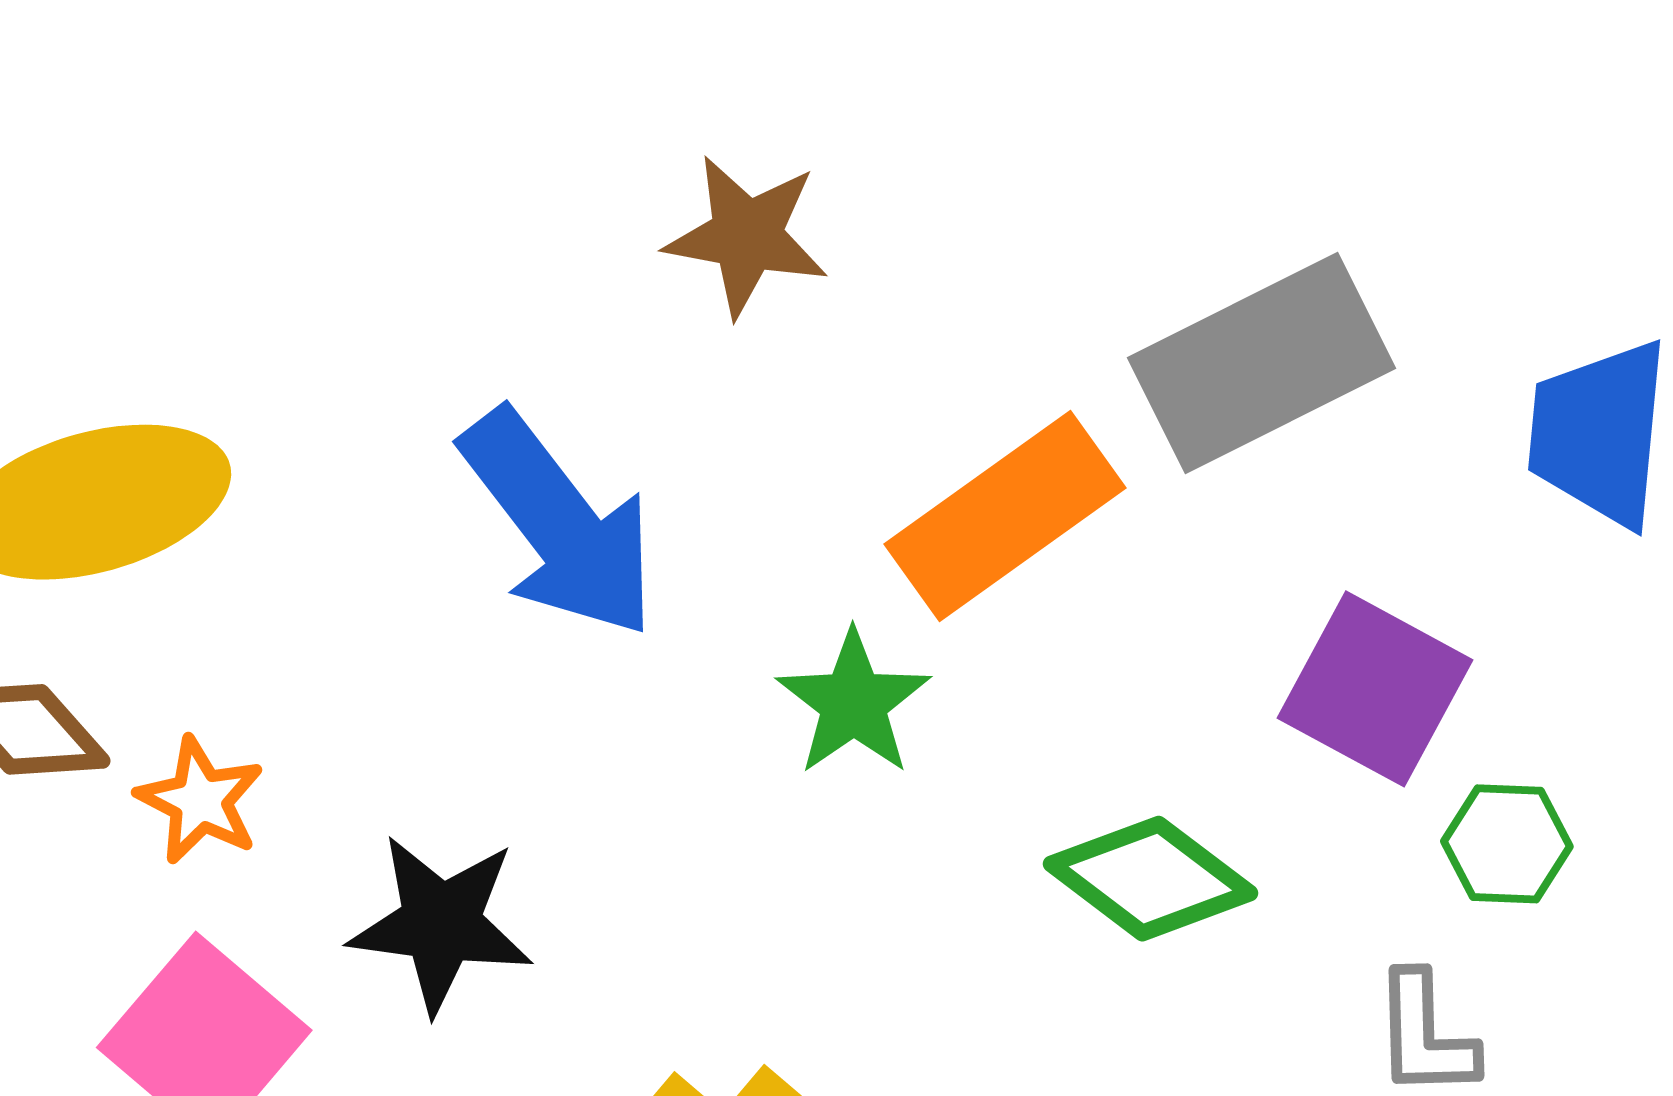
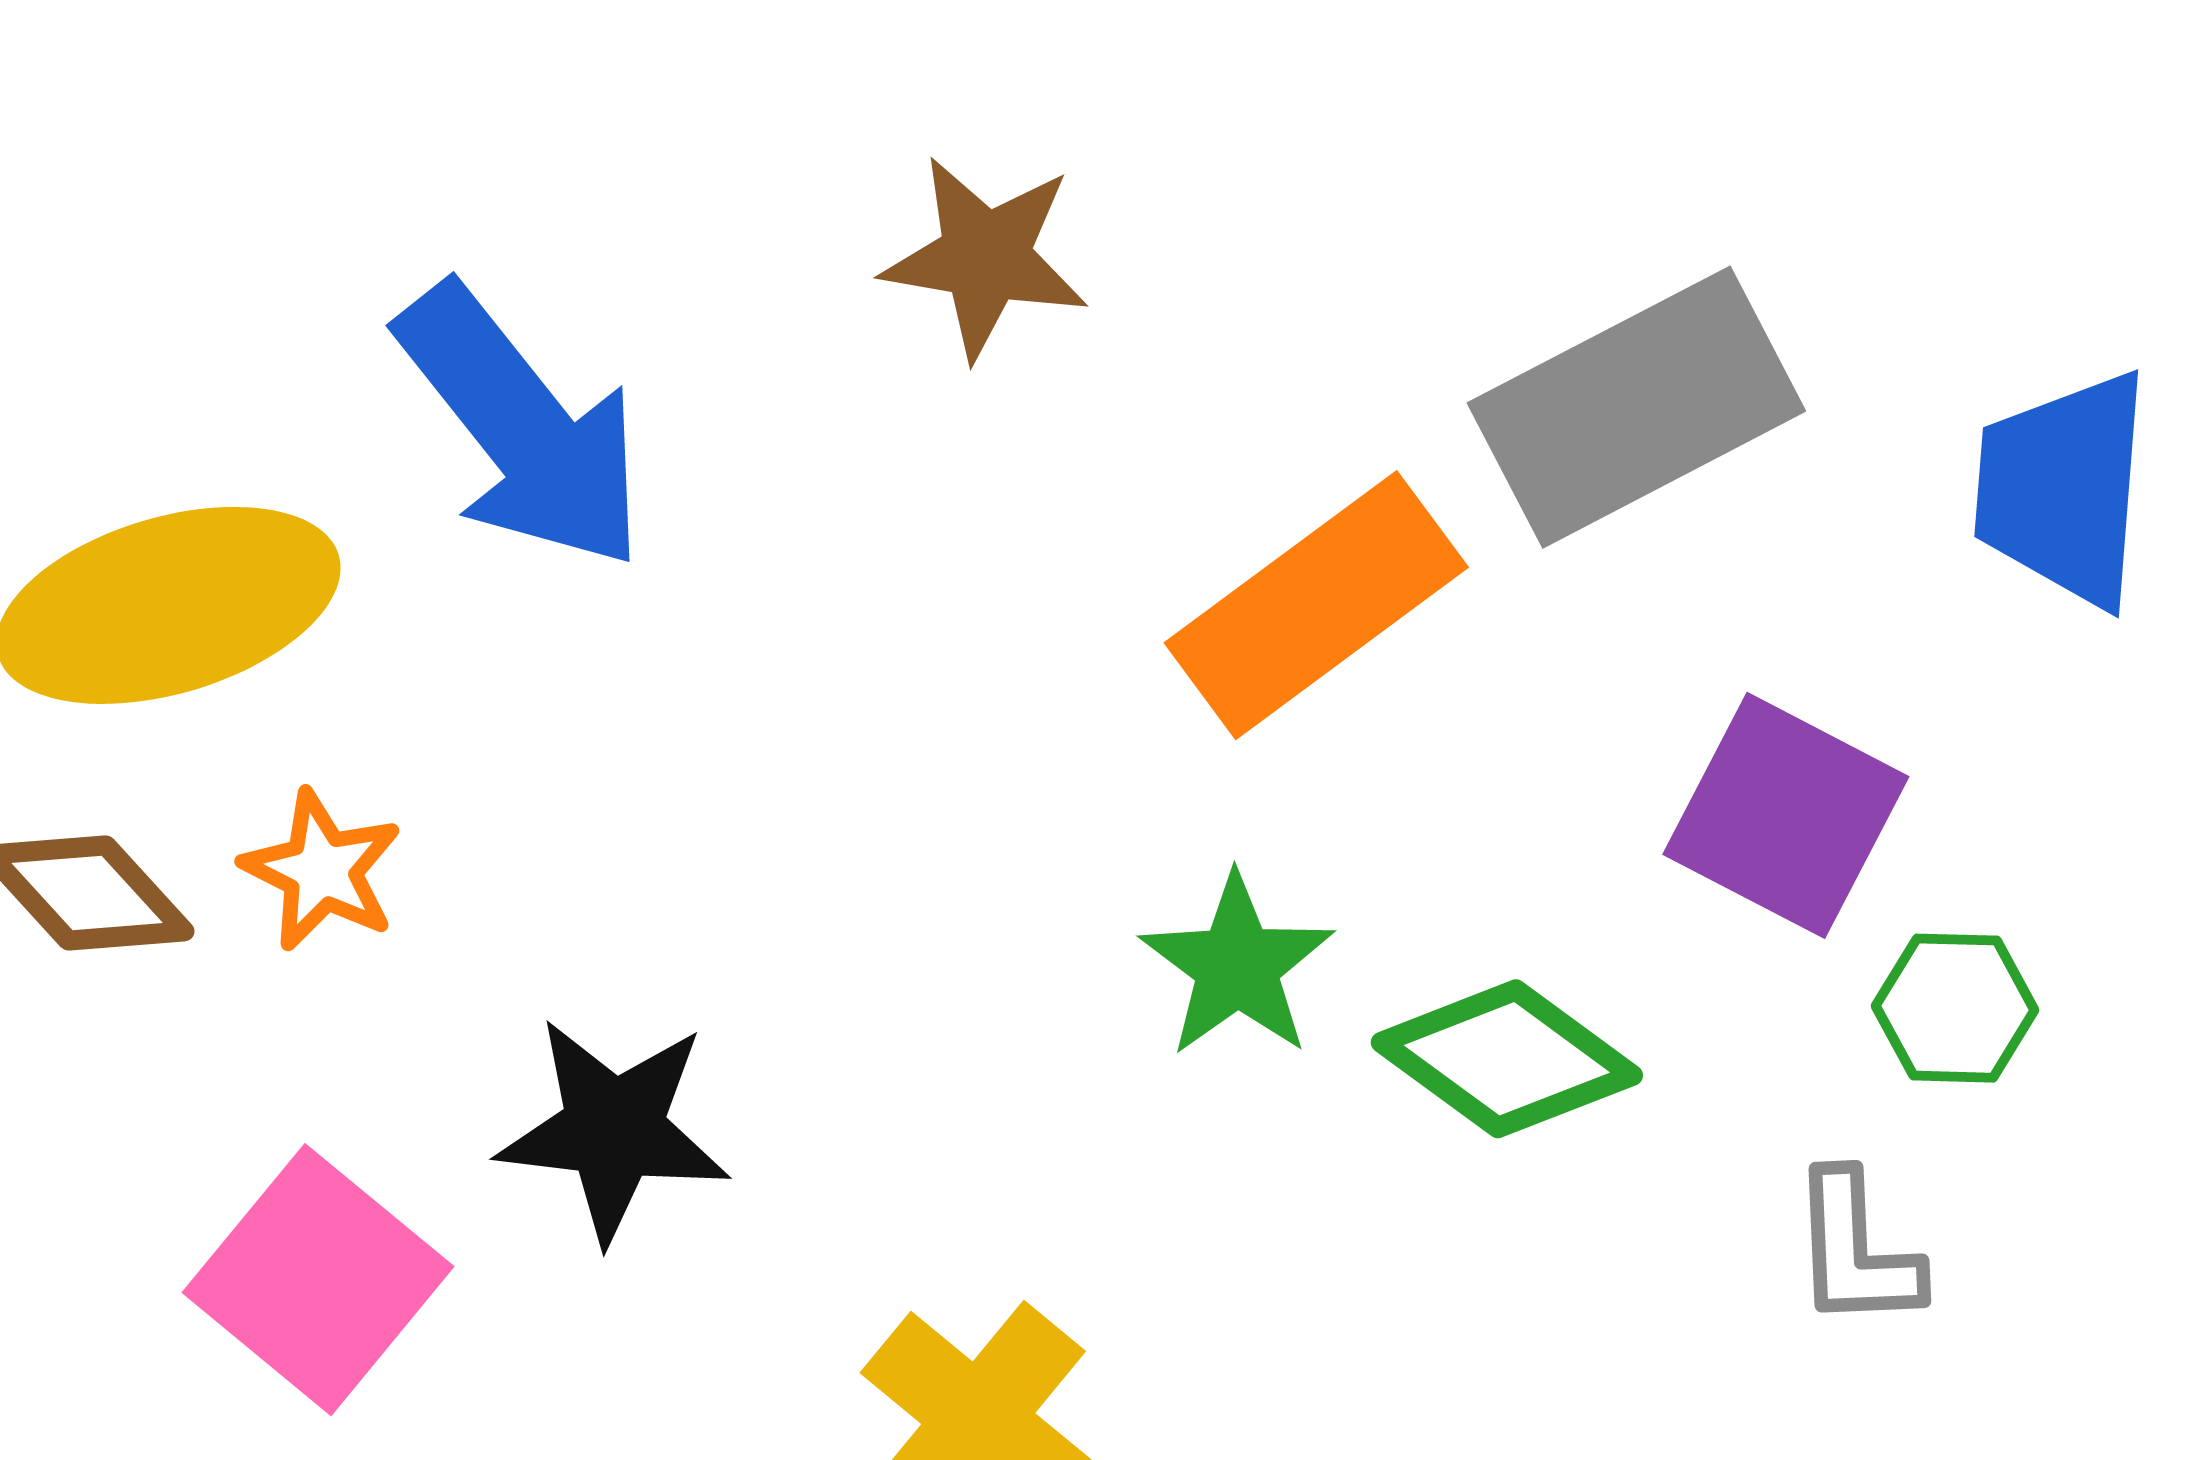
blue arrow: (559, 524) -> (522, 427), moved
green star: (853, 703) -> (1237, 966), moved
orange star: (200, 801) -> (322, 870), moved

